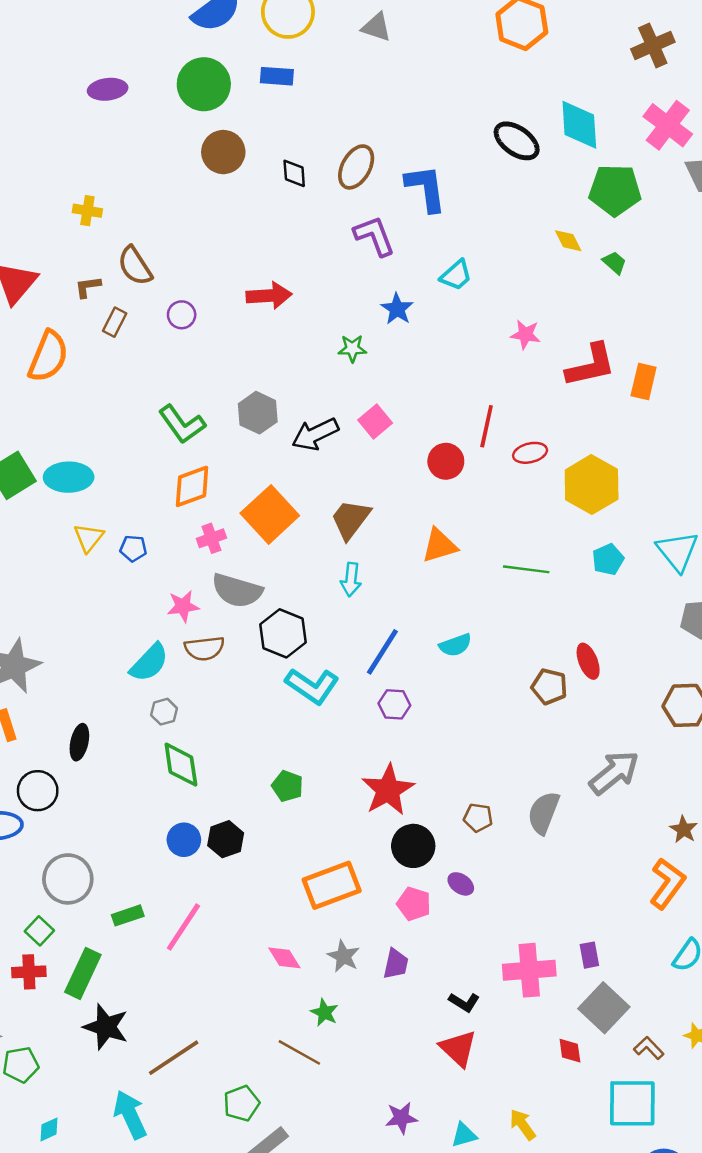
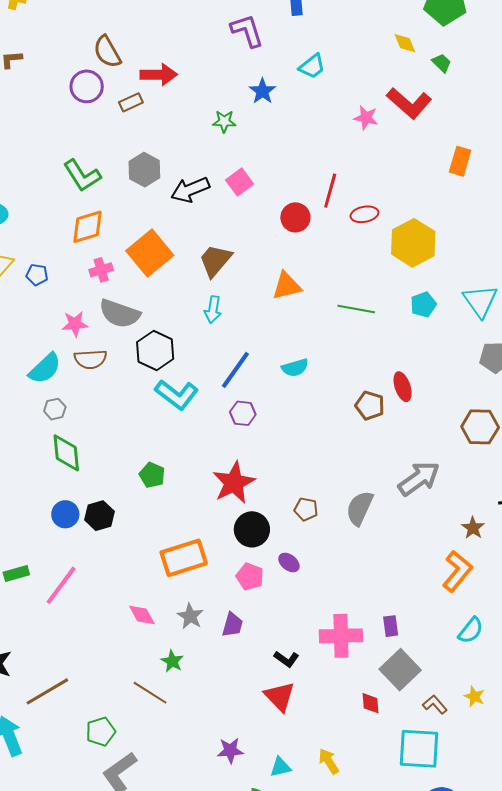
brown semicircle: (135, 266) -> (107, 52), moved
purple circle: (182, 315) -> (87, 86), size x1.4
brown rectangle: (115, 322) -> (131, 102), moved, turned 35
red L-shape: (591, 365) -> (409, 103), moved, turned 51

